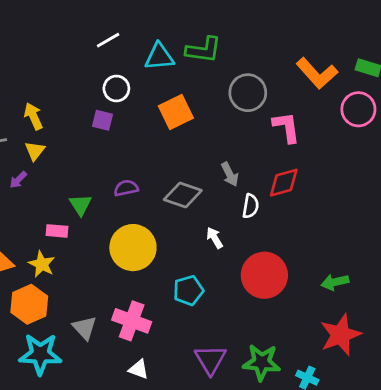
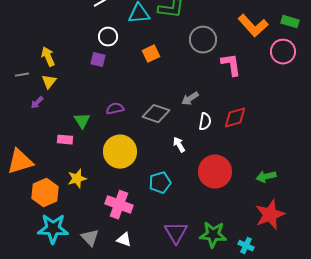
orange square: (176, 112) -> (151, 54), size x0.7
gray arrow: (230, 174) -> (190, 99), turned 84
red diamond: (284, 183) -> (235, 118), moved
yellow star: (42, 264) -> (77, 179), moved, turned 30
gray triangle: (85, 328) -> (90, 238), moved

